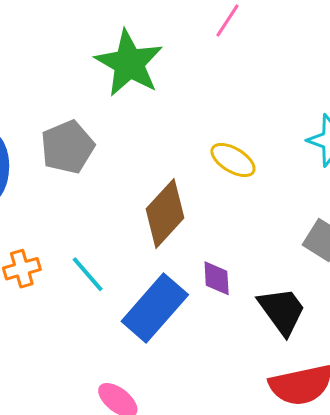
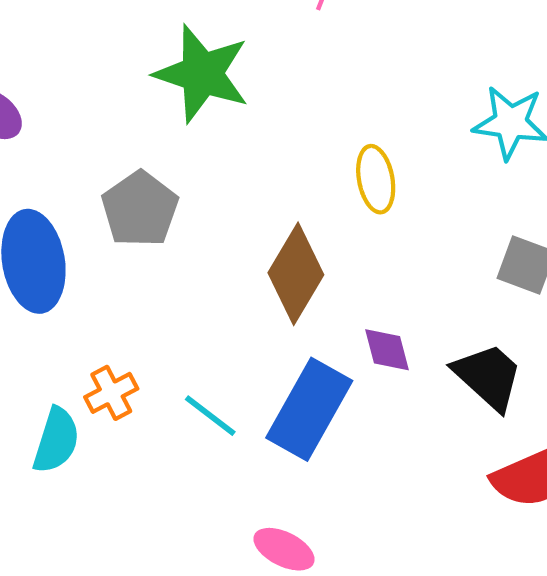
yellow ellipse: (233, 160) -> (376, 179), turned 60
cyan line: (88, 274) -> (210, 416), moved

